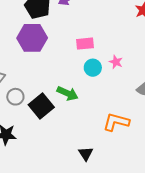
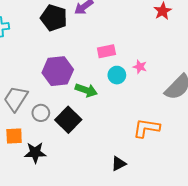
purple hexagon: (32, 38) -> (58, 71), moved
green arrow: (67, 93) -> (86, 90), moved
black triangle: (86, 154) -> (119, 164), turned 42

